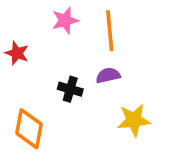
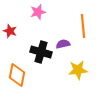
orange line: (110, 31) -> (83, 26), moved
black cross: (70, 89) -> (41, 52), size x1.5

